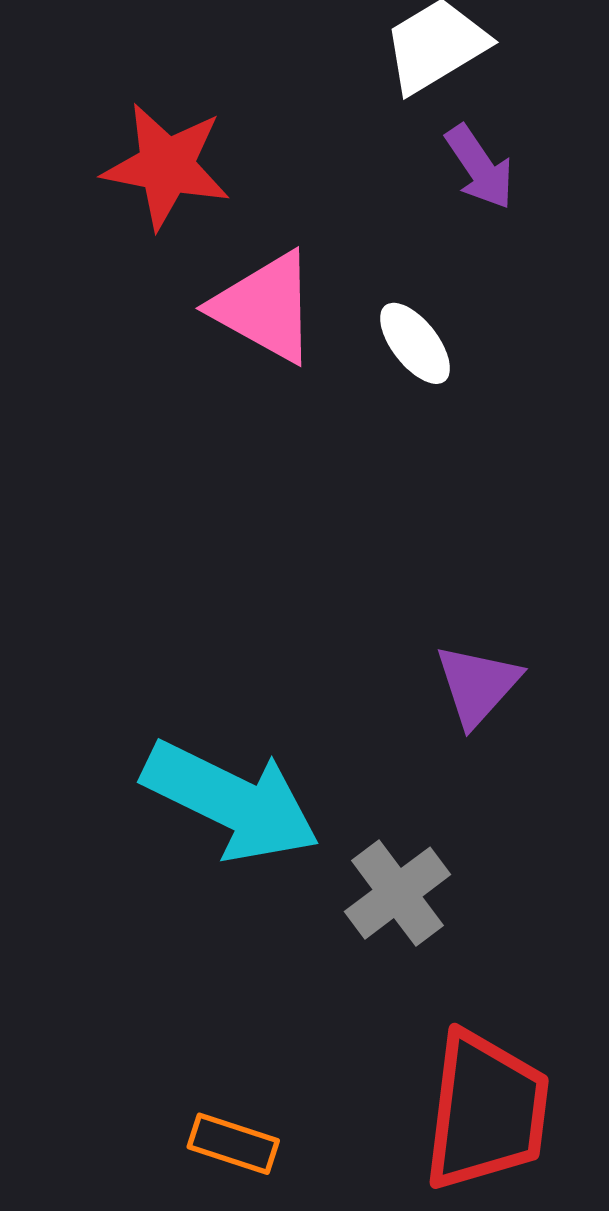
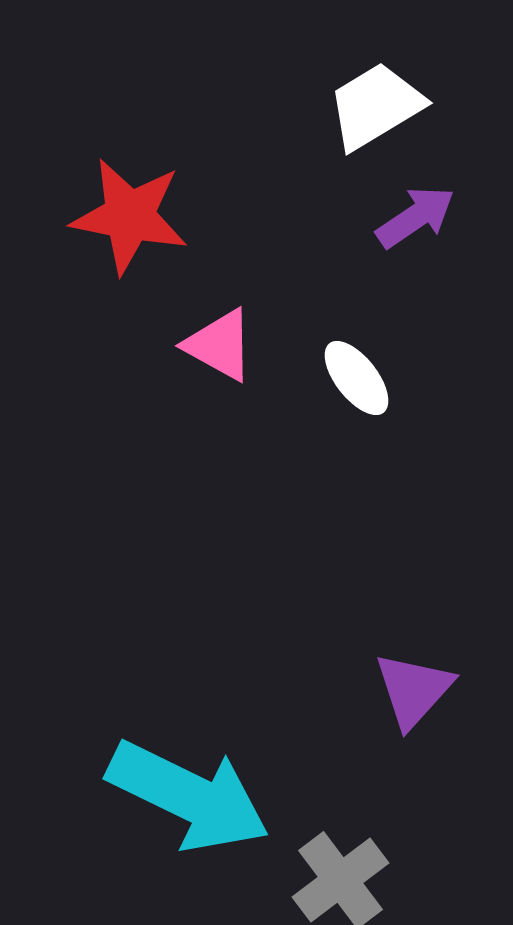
purple arrow: (480, 167) -> (415, 217), turned -90
pink triangle: (265, 307) -> (219, 345), size x0.7

